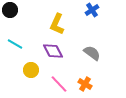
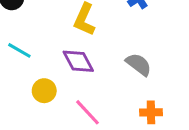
orange cross: (85, 84) -> (151, 112), moved, turned -32

